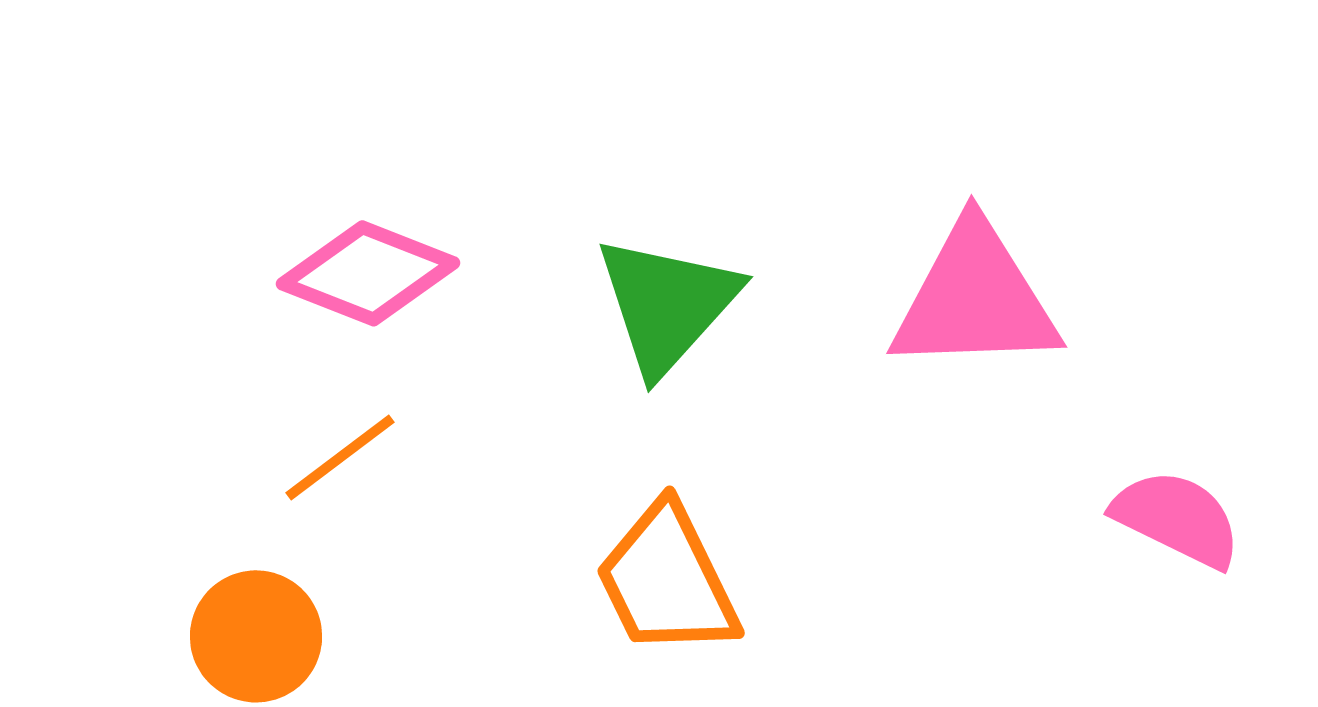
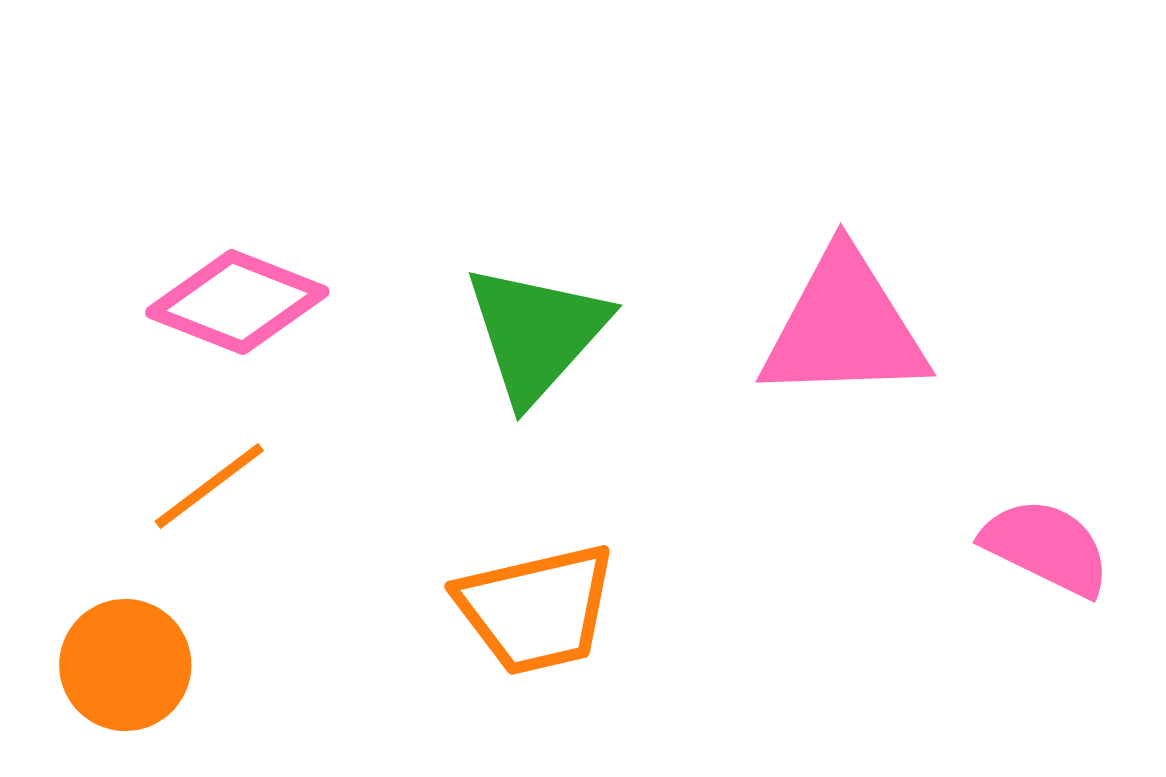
orange trapezoid: (667, 580) -> (536, 609), turned -77

